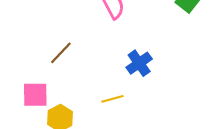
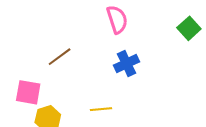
blue cross: (139, 63) -> (127, 64), moved

